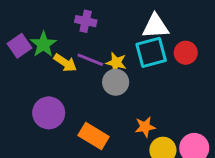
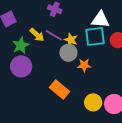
green star: (43, 44) -> (21, 45), moved
orange star: (145, 127) -> (84, 65), moved
orange rectangle: (94, 136) -> (59, 89), moved

